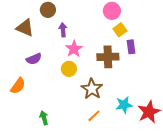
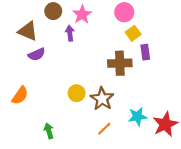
pink star: (74, 49) -> (82, 14), moved
purple semicircle: (34, 59) -> (37, 54), moved
yellow circle: (69, 69) -> (77, 93), moved

